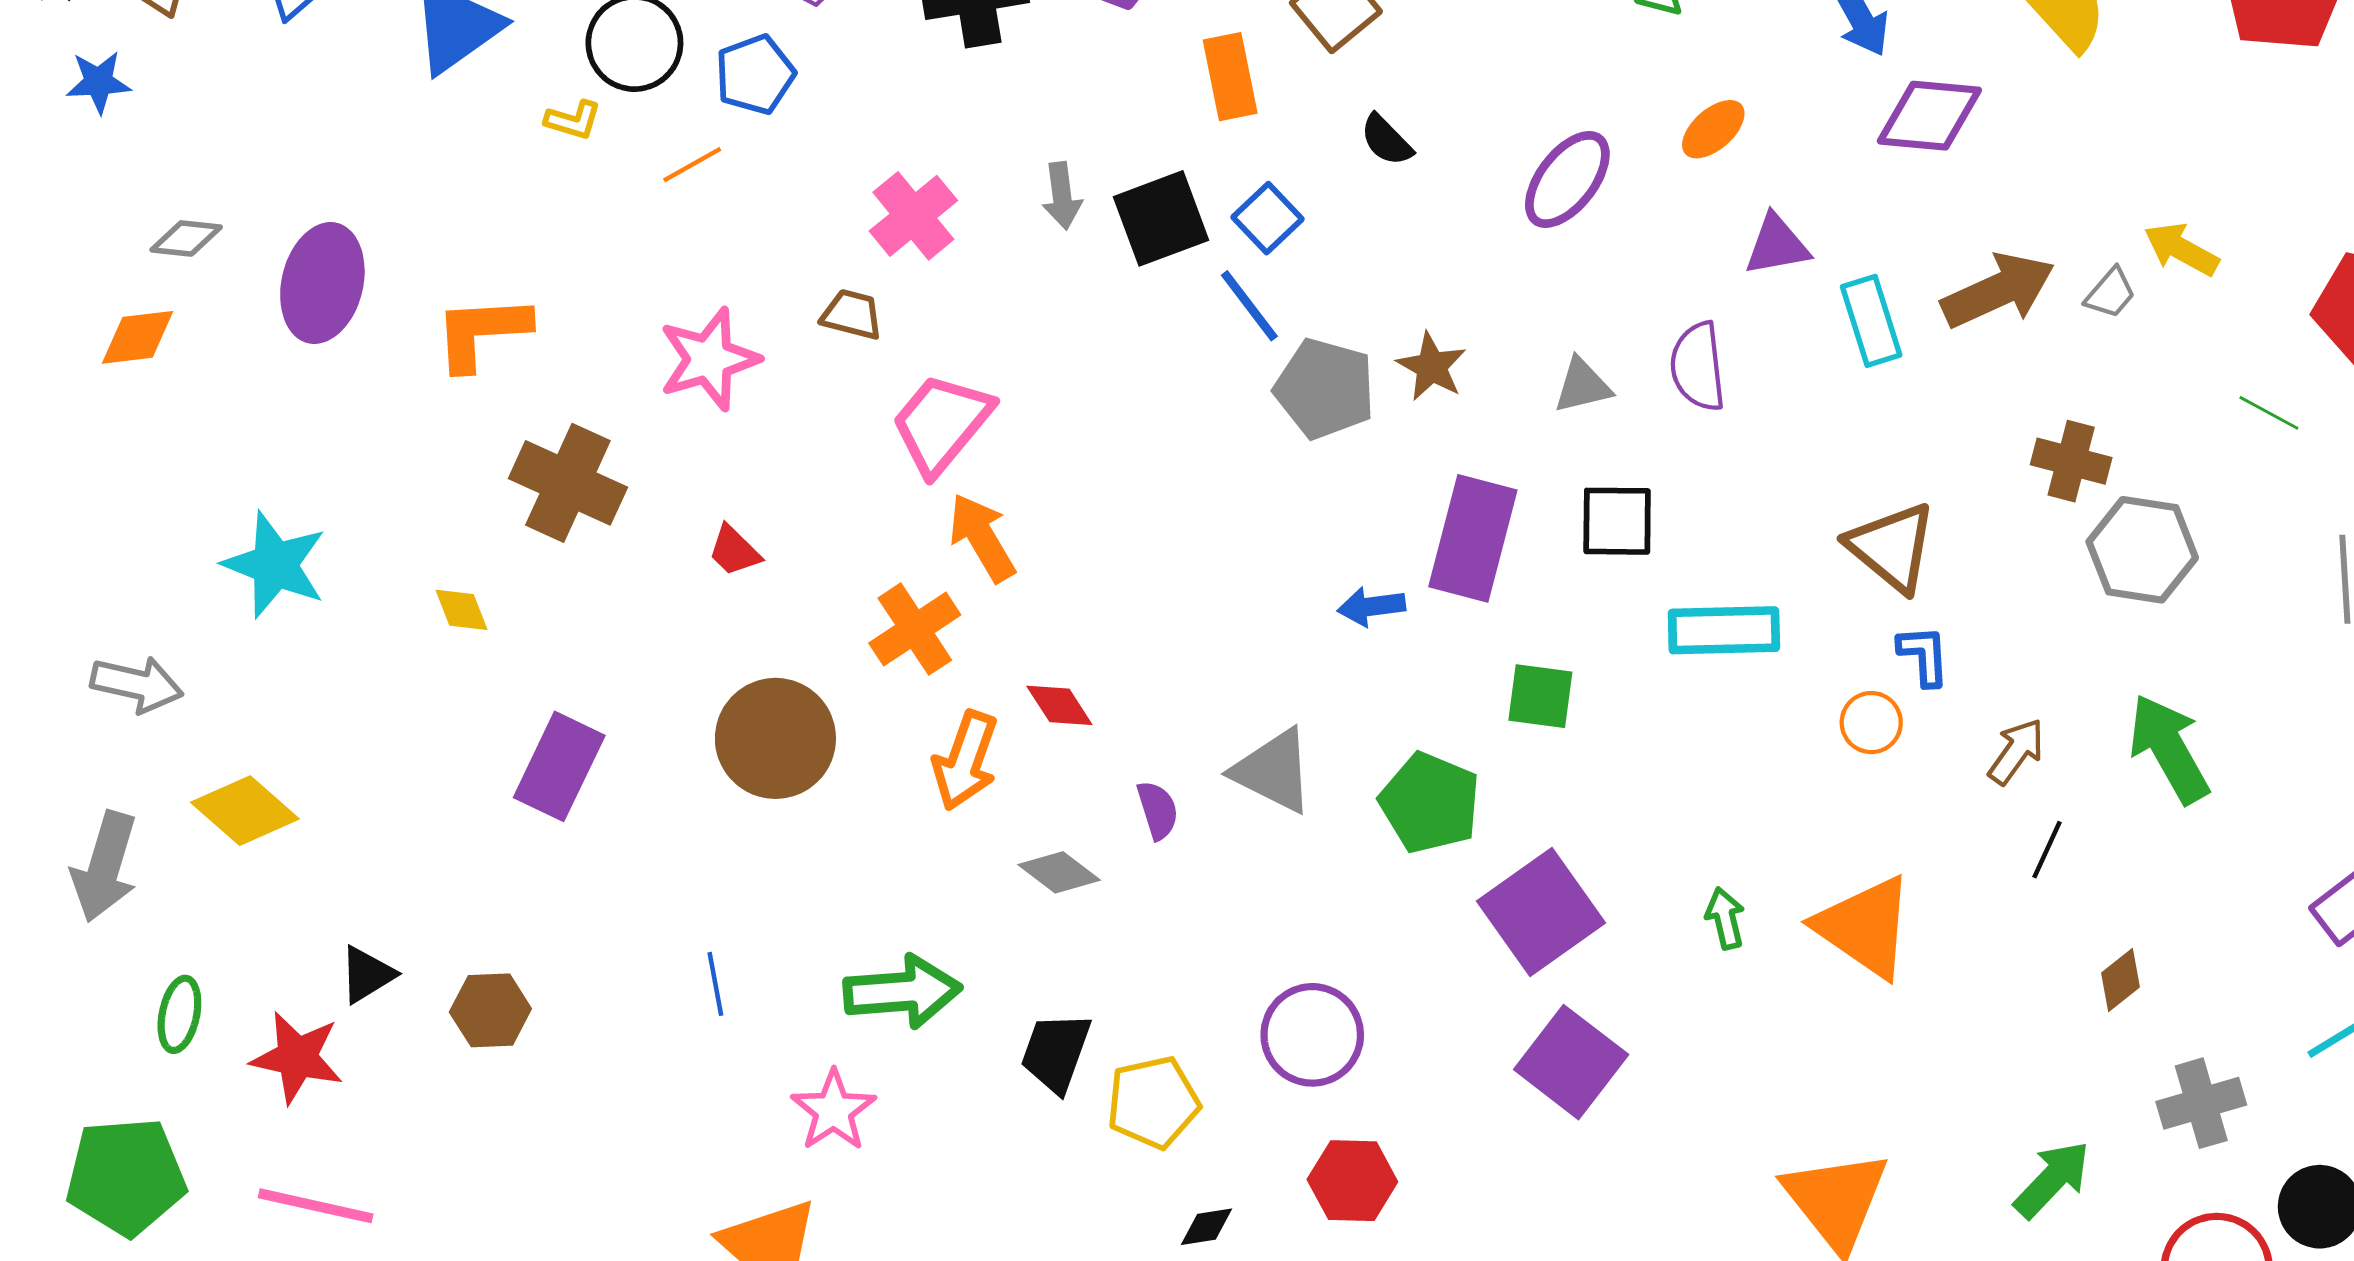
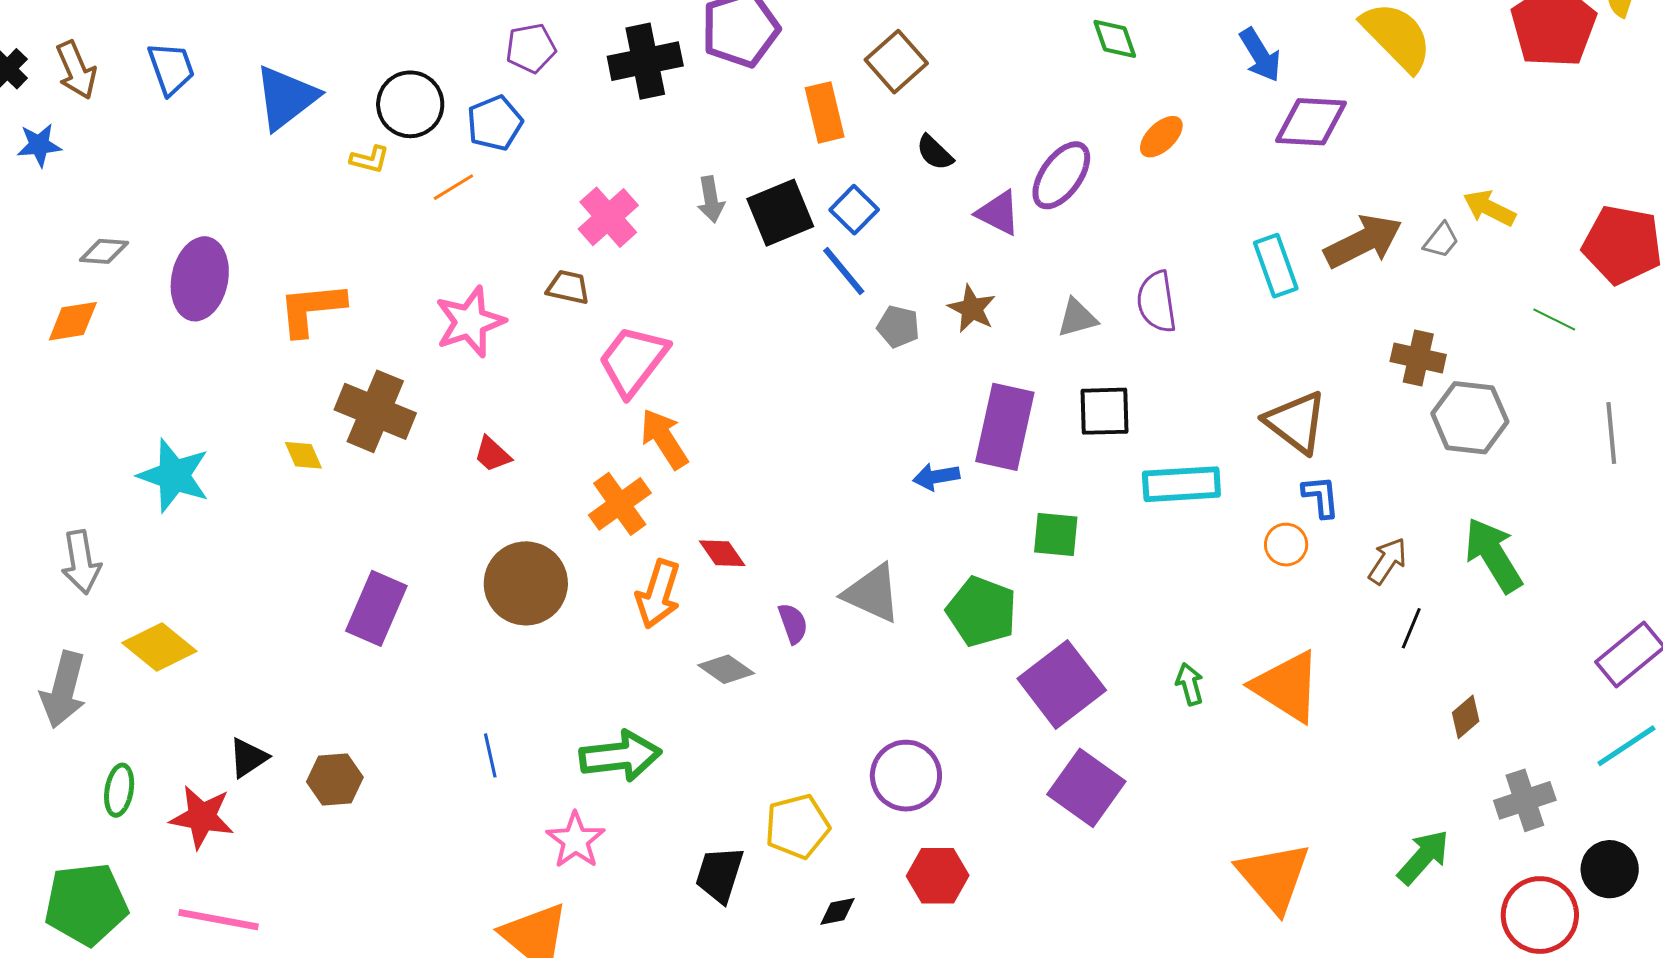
purple triangle: (1777, 245) -> (998, 213), moved, turned 39
gray pentagon: (1325, 389) -> (898, 327), size x0.6
yellow diamond: (462, 610) -> (303, 455), moved
gray arrow: (137, 684) -> (81, 562), turned 70
black trapezoid: (1056, 1052) -> (720, 874), moved

